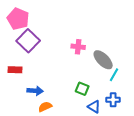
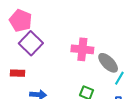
pink cross: (78, 47) -> (82, 49), size x1.5

